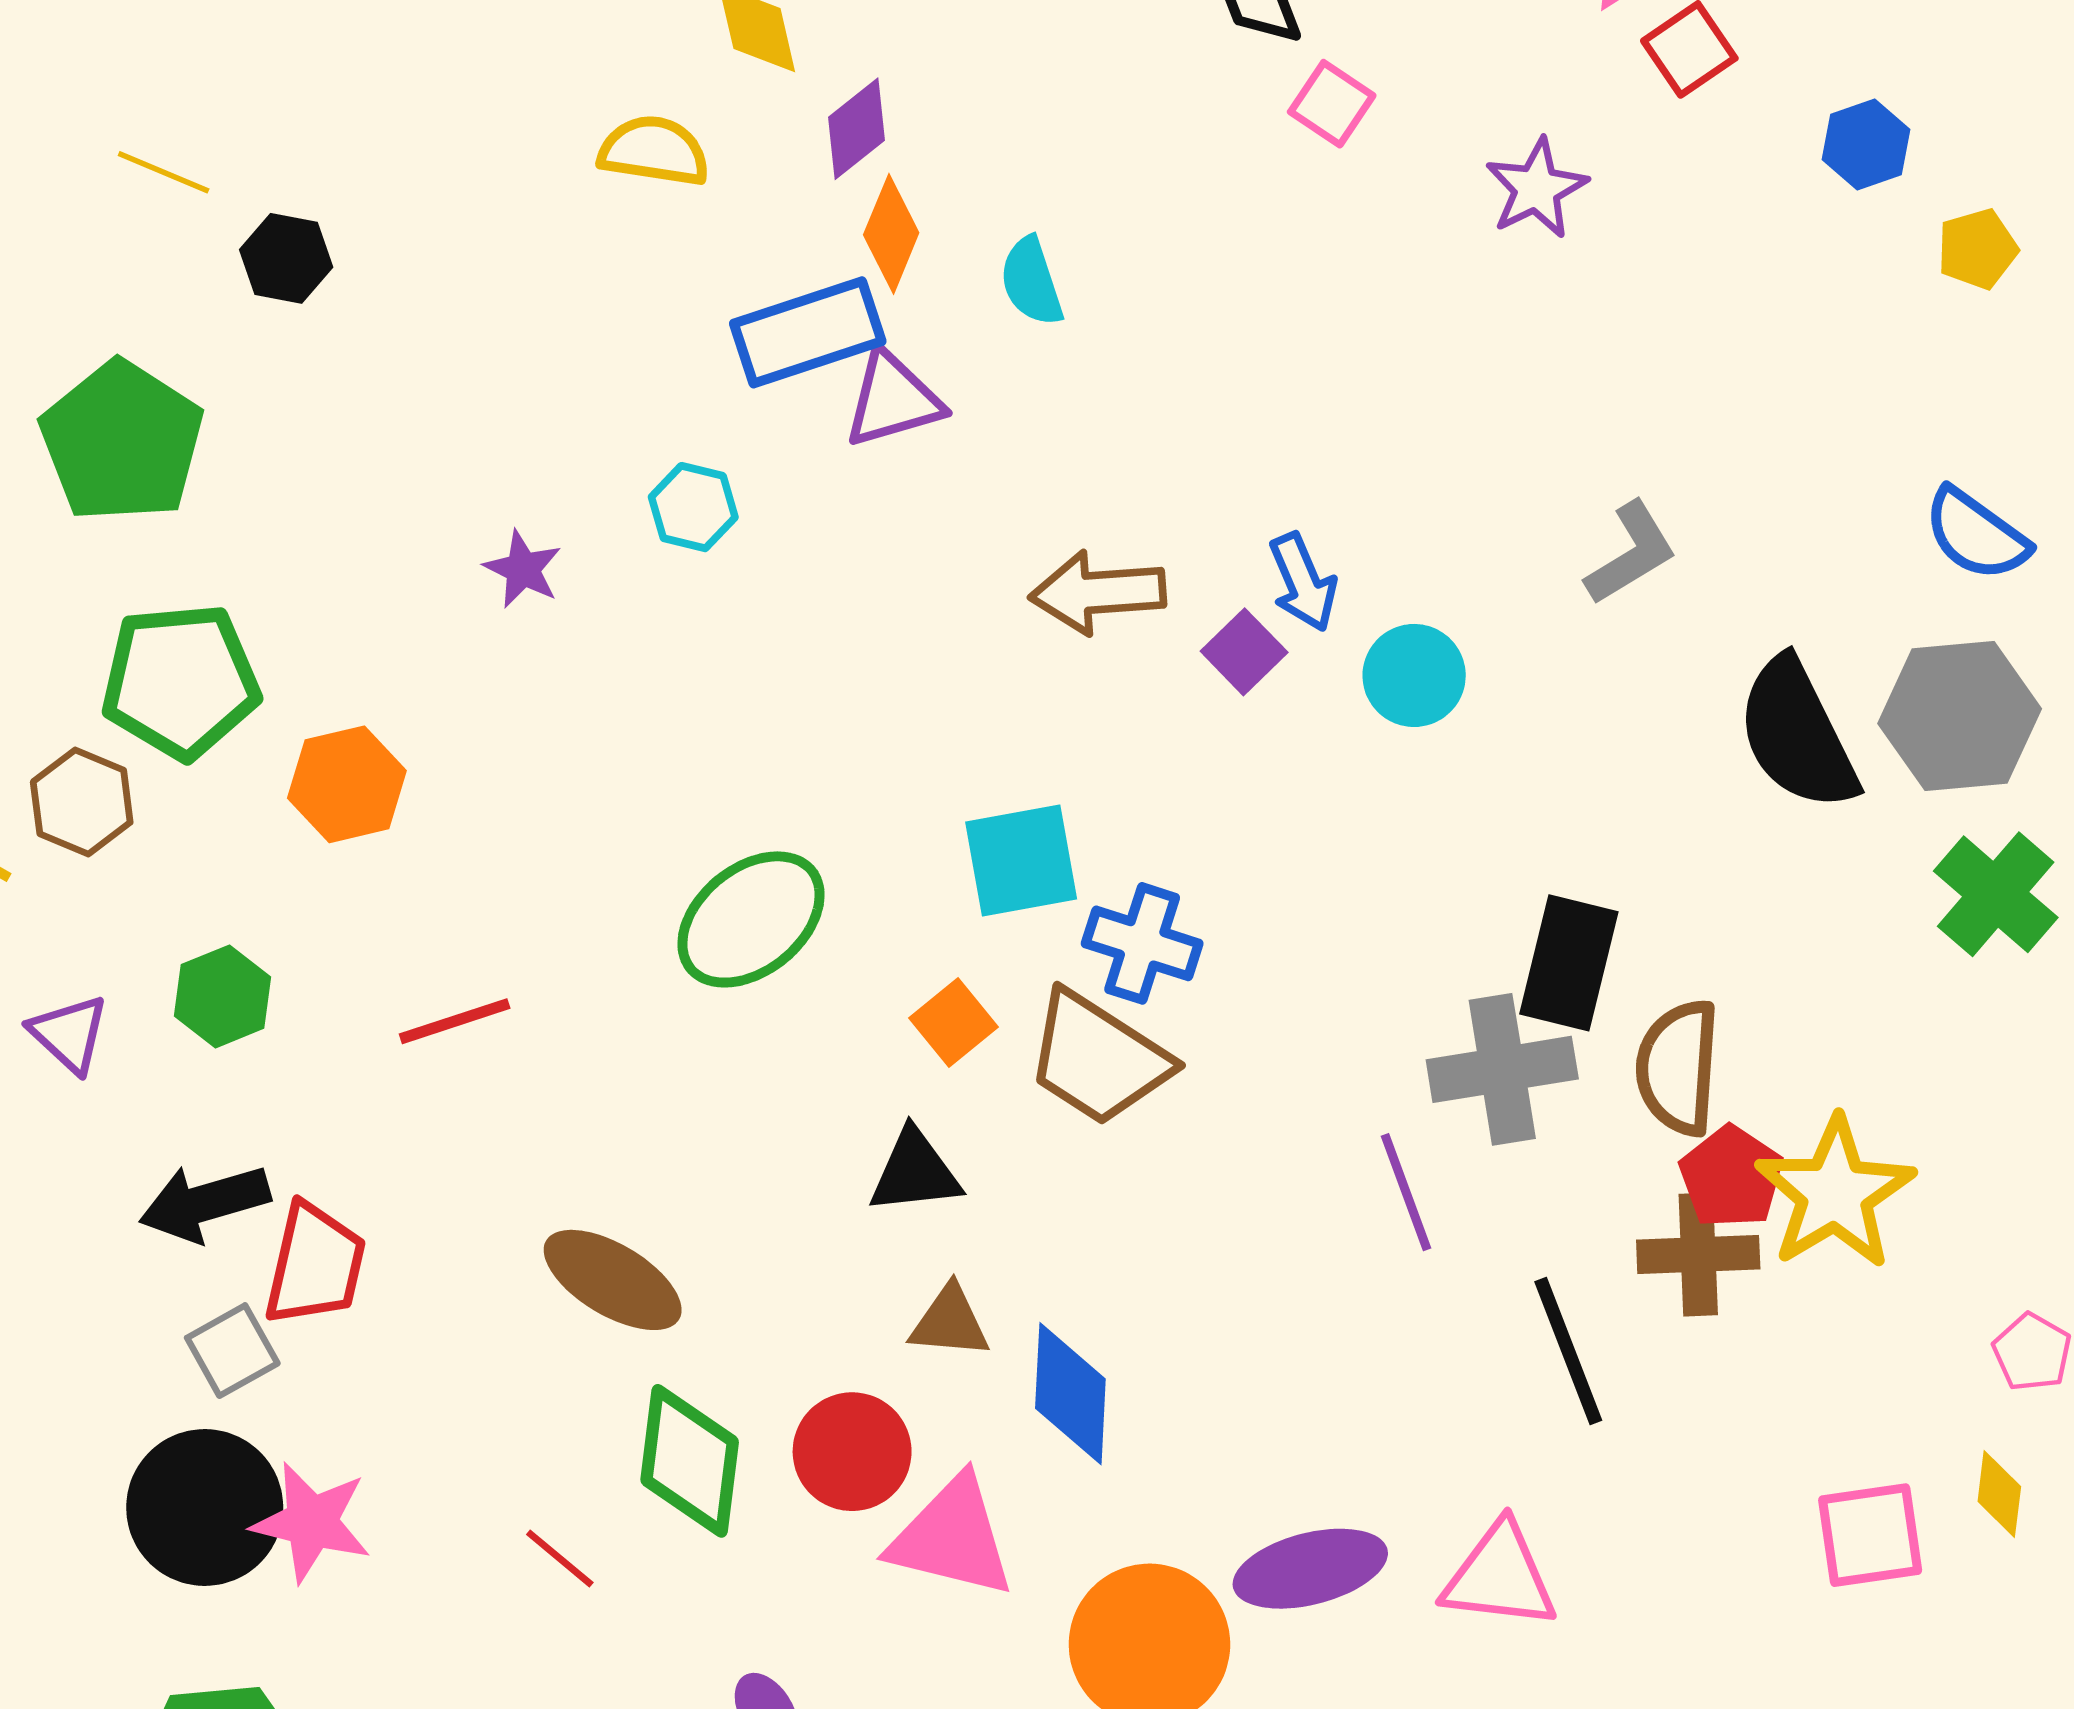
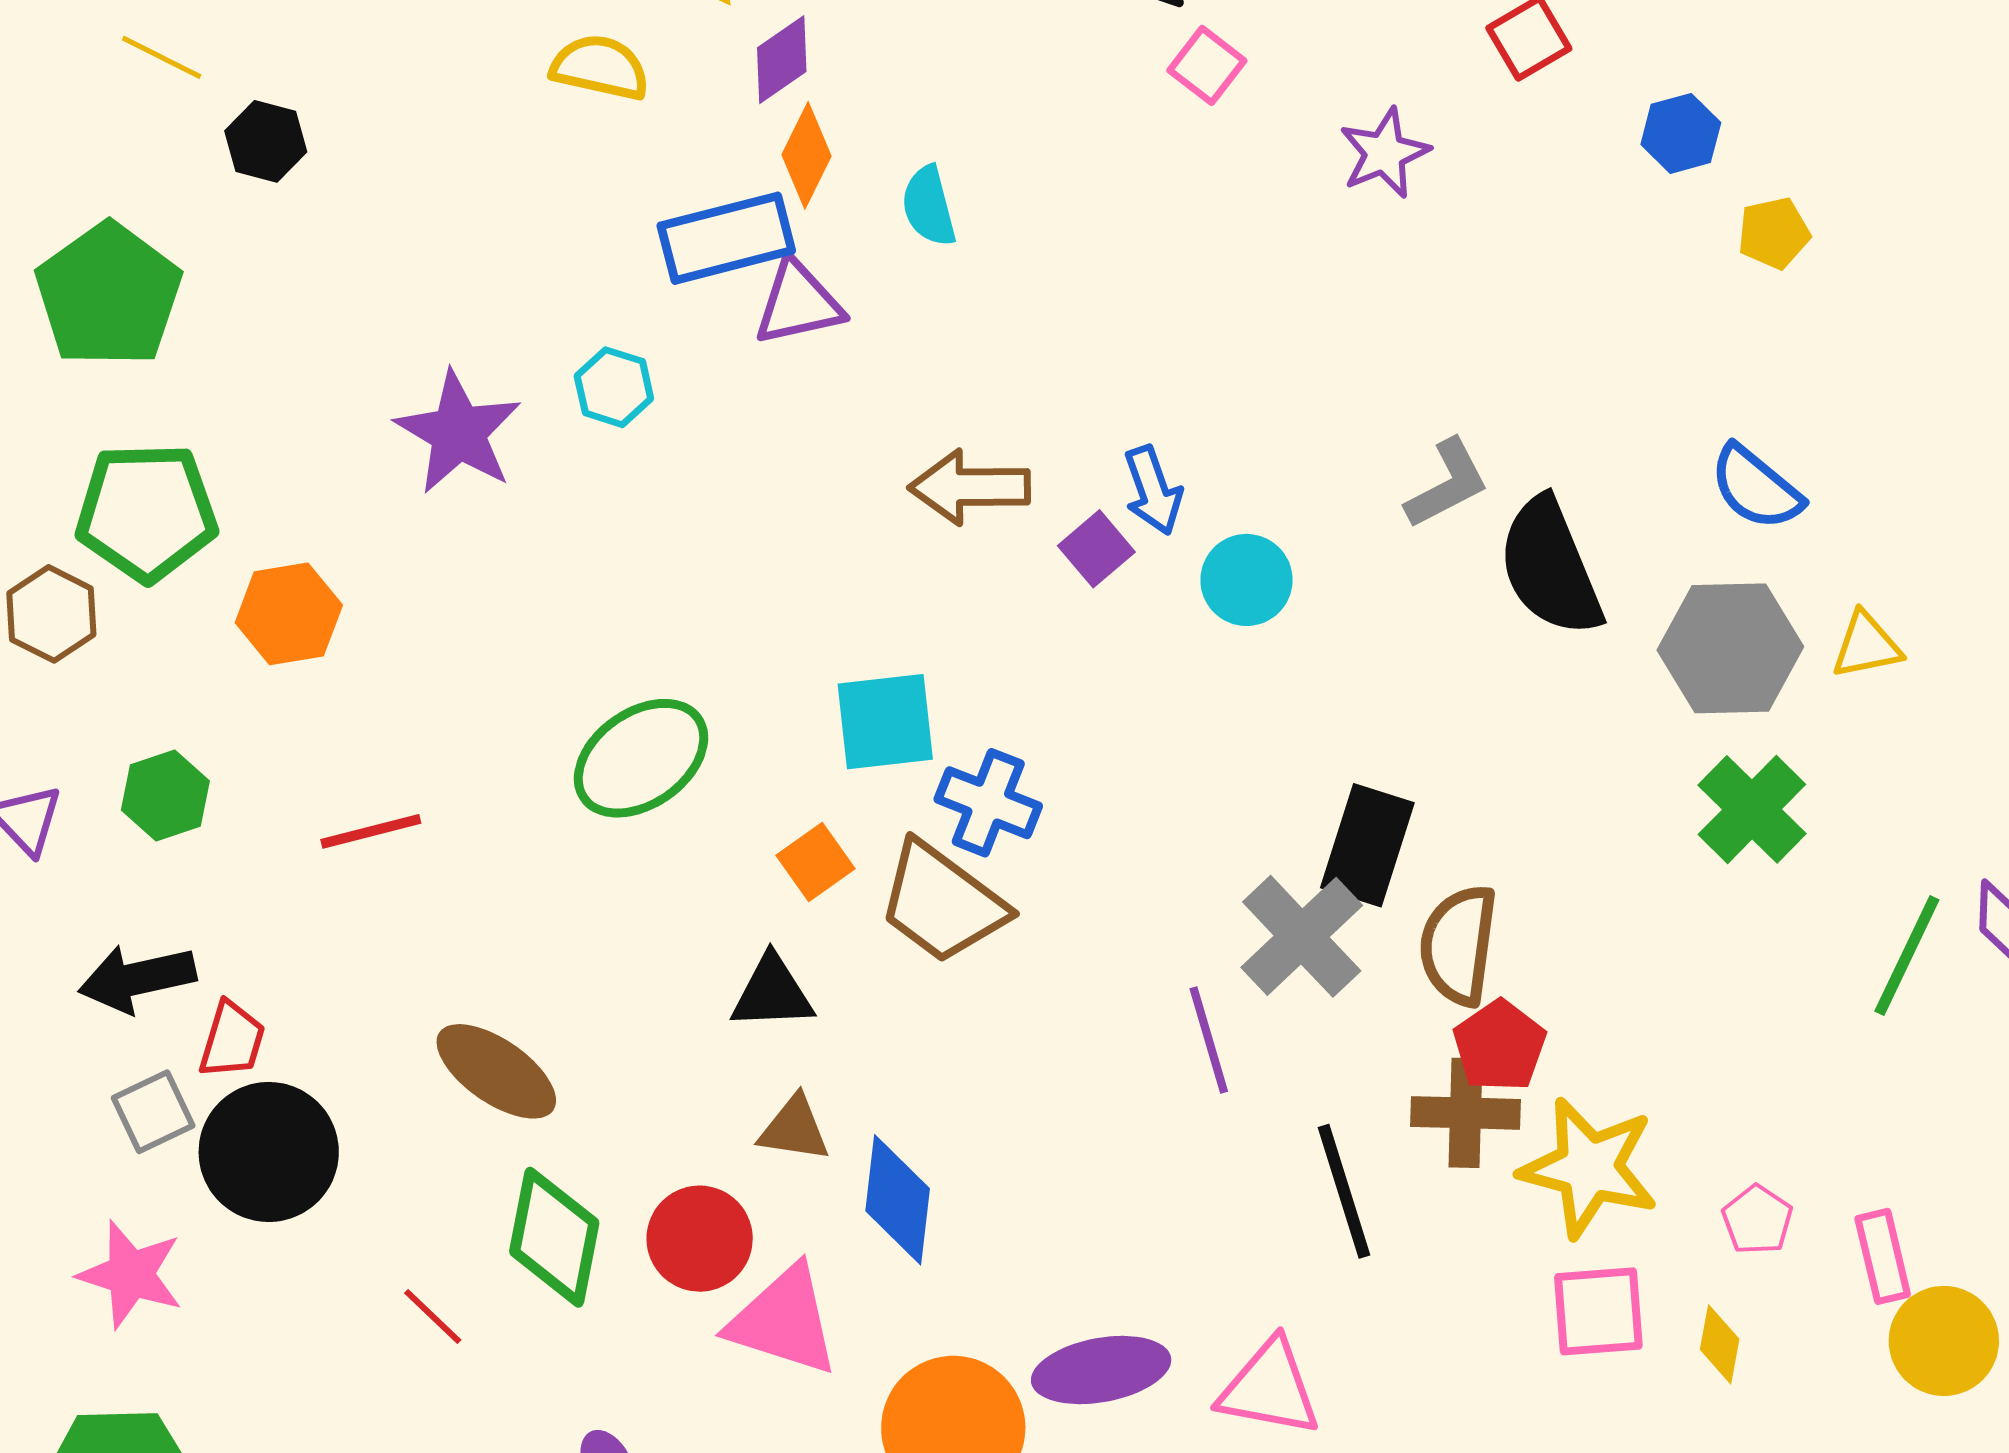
purple star: (523, 569) -> (458, 432), size x1.8
black semicircle: (1797, 734) -> (1550, 567), moved
gray cross: (1502, 1069) -> (1302, 936), turned -38
yellow star: (1835, 1193) -> (1589, 1168), moved, turned -30
red trapezoid: (315, 1265) -> (232, 1040), size x0.7
black circle: (205, 1507) -> (269, 1152), moved
pink star: (312, 1522) -> (131, 1274), moved
pink square: (1870, 1535) -> (1598, 1311), moved

